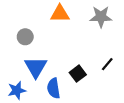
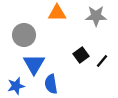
gray circle: (25, 37) -> (24, 35), size x1.5
black square: (78, 74) -> (81, 55), moved

